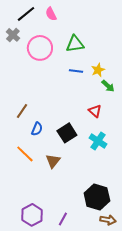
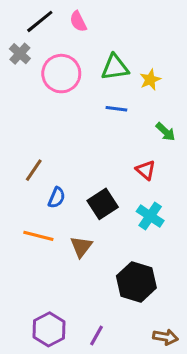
yellow star: (98, 70) -> (150, 80), moved
orange line: (25, 154) -> (38, 236), turned -30
black hexagon: (97, 197) -> (136, 282), moved

